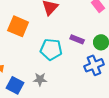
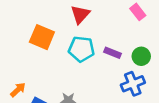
cyan pentagon: (51, 49) -> (81, 49), moved

